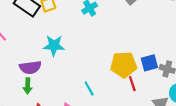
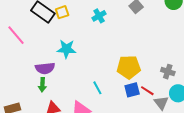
blue square: (149, 63) -> (132, 90), moved
red line: (132, 84) -> (147, 91), moved, turned -40

